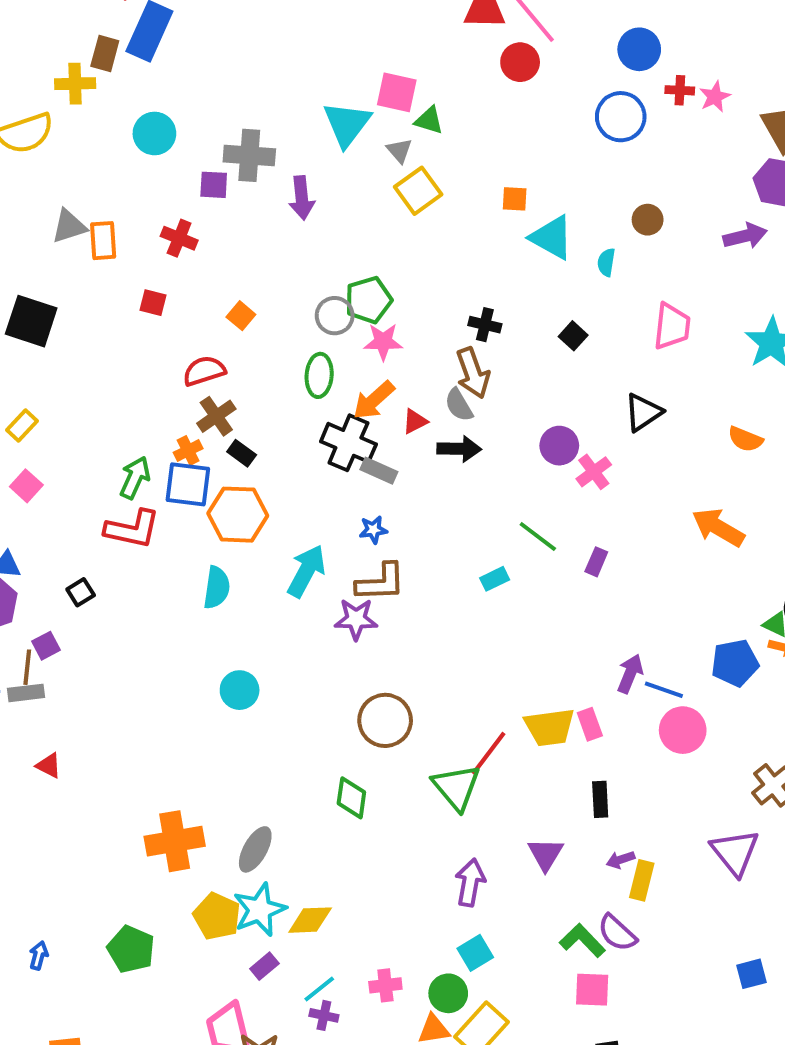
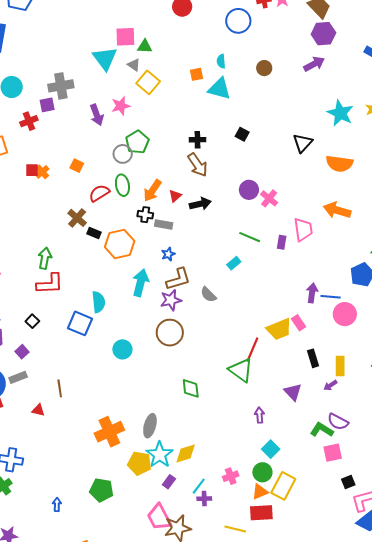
purple arrow: (302, 198) -> (97, 115), moved
red cross: (179, 238) -> (29, 121), moved, turned -30
cyan semicircle: (606, 262) -> (221, 61), moved
pink trapezoid: (672, 326) -> (303, 230), moved
pink star: (383, 342) -> (121, 106), moved
red semicircle: (204, 371) -> (99, 193), moved
gray semicircle: (459, 405) -> (208, 295), moved
black triangle: (643, 412) -> (303, 143), moved
orange semicircle: (745, 439) -> (339, 164), size x1.5
black cross: (348, 443) -> (145, 215), size x0.6
orange cross: (188, 450) -> (42, 172), moved
blue square: (188, 484) -> (80, 323), moved, turned 30
orange hexagon: (238, 515) -> (120, 244), moved
brown line: (27, 667) -> (60, 388), moved
brown circle: (385, 720) -> (170, 333), moved
yellow rectangle: (642, 880) -> (340, 366), moved
purple arrow: (470, 883) -> (260, 415), size x0.7

